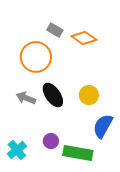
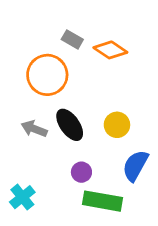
purple circle: (51, 141) -> (81, 172), moved

